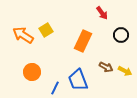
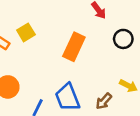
brown arrow: (106, 67) -> (104, 101), moved, turned 104

